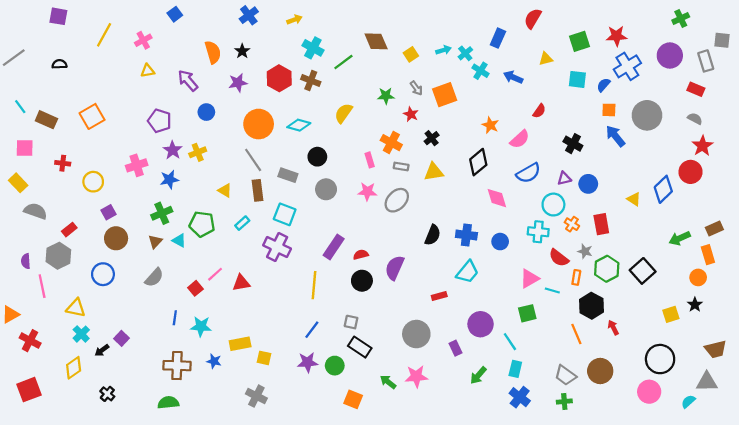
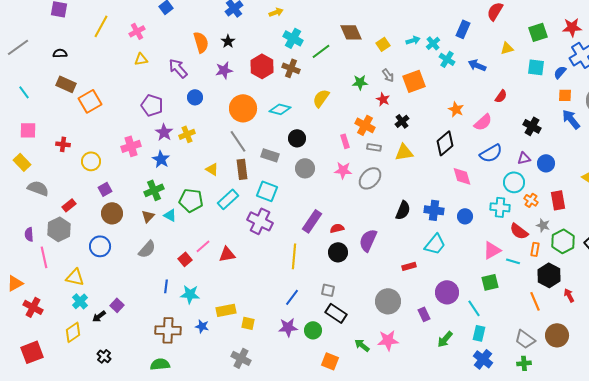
brown rectangle: (46, 120) -> (66, 84), moved
blue star: (169, 180) -> (161, 159), turned -30
cyan rectangle: (242, 223) -> (228, 199), size x1.5

